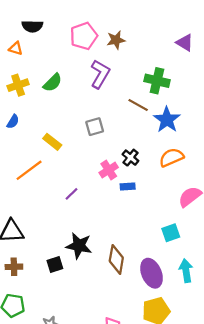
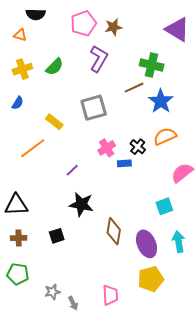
purple triangle: (185, 43) -> (177, 30), size x1.5
brown line: (138, 105) -> (134, 88), turned -54
gray square: (95, 127) -> (94, 108), size x1.5
black cross: (130, 158) -> (138, 147), moved
black star: (79, 246) -> (81, 204), moved

